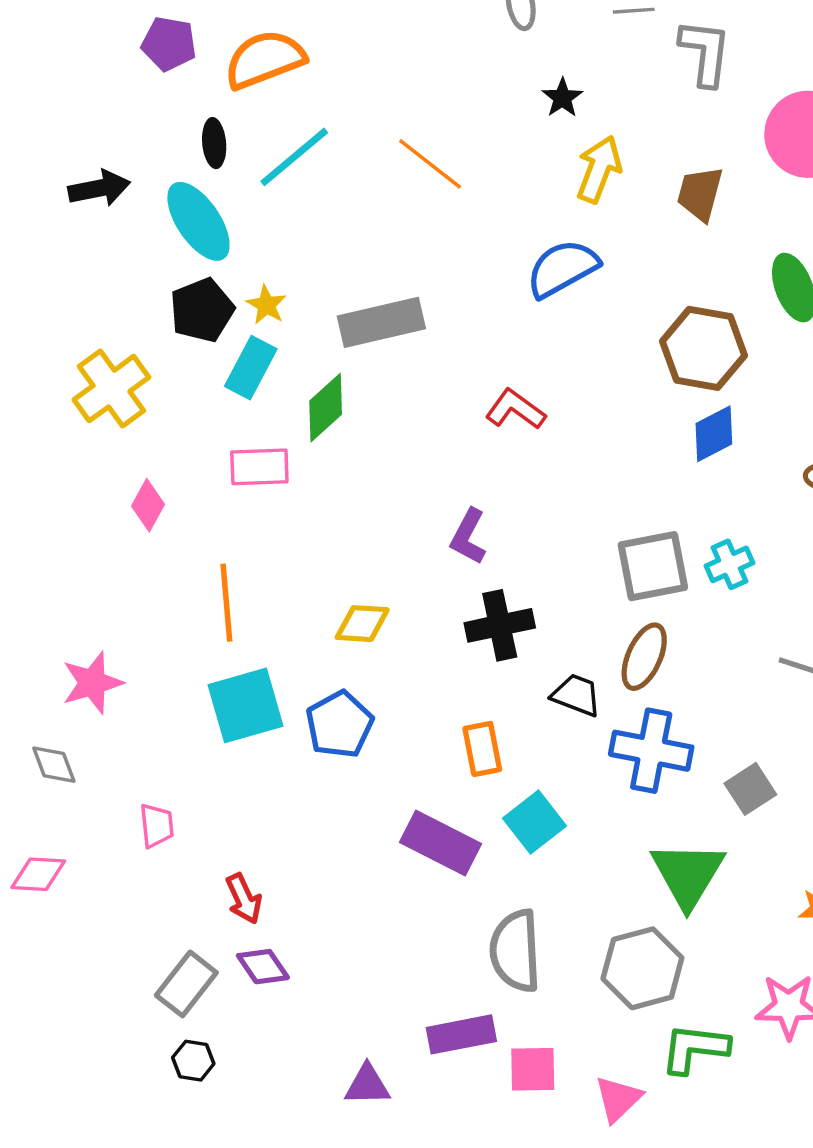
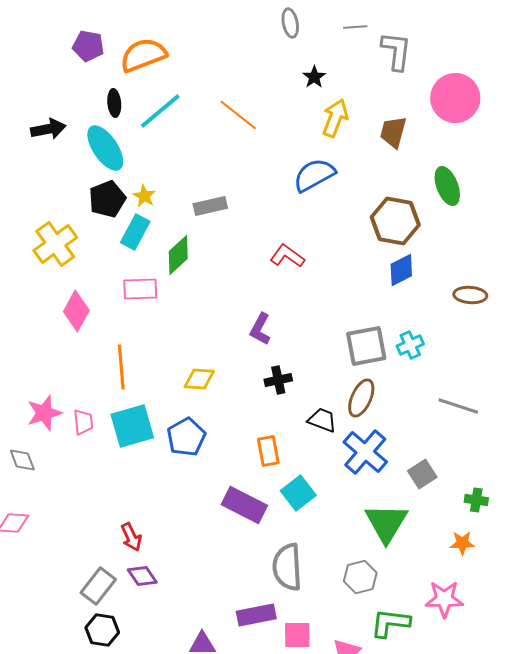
gray rectangle: (381, 322) -> (210, 206), size x0.7
pink diamond: (148, 505) -> (76, 311), size x1.4
black cross: (500, 625) -> (278, 380), size x0.7
blue cross: (651, 751) -> (365, 452), turned 30
pink trapezoid: (157, 826) -> (83, 422), moved
gray hexagon: (642, 968) -> (360, 577), size x0.7
black hexagon: (193, 1061) -> (102, 630), size x1.4

